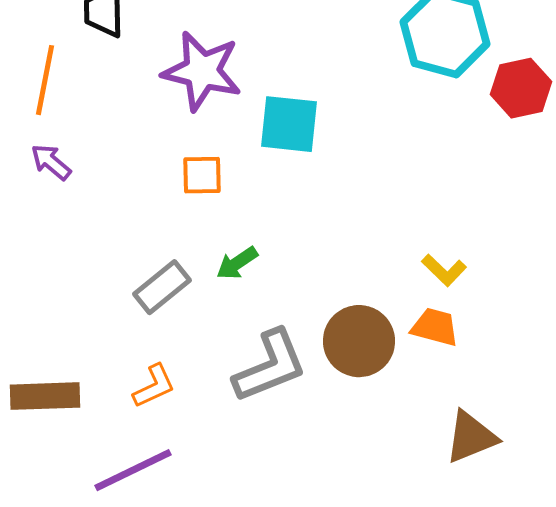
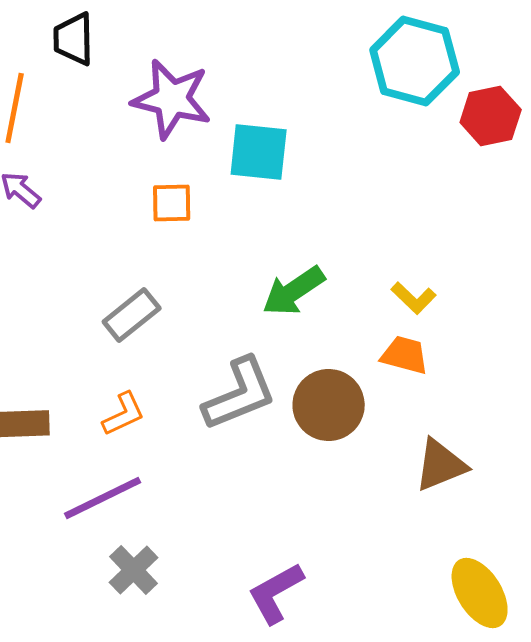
green arrow: (237, 263) -> (294, 291), moved, size x1.5
brown circle: (359, 341) -> (329, 405), moved

